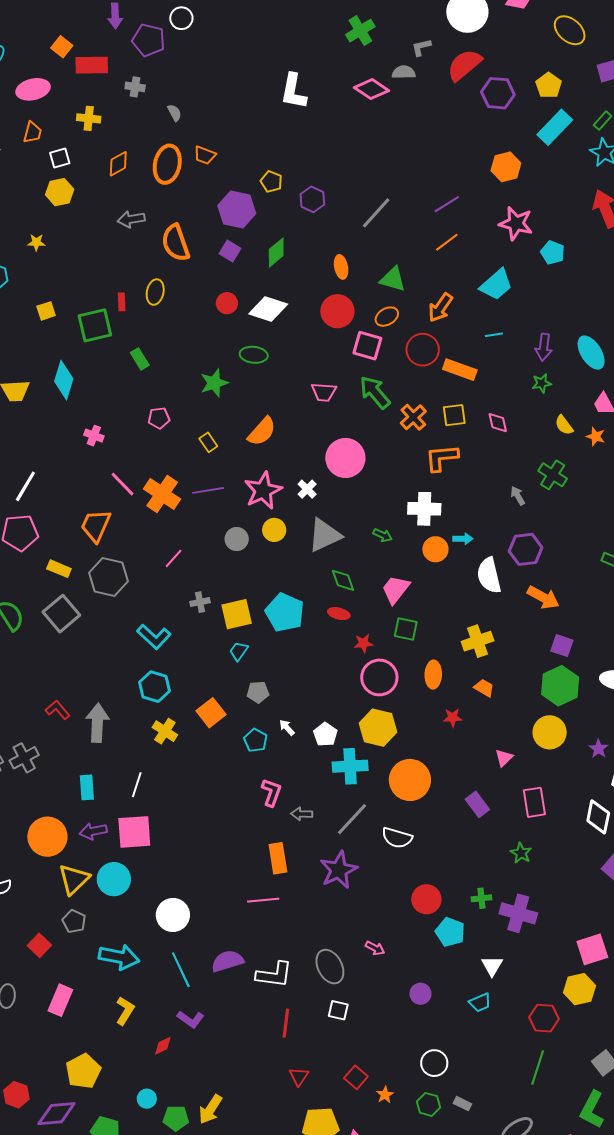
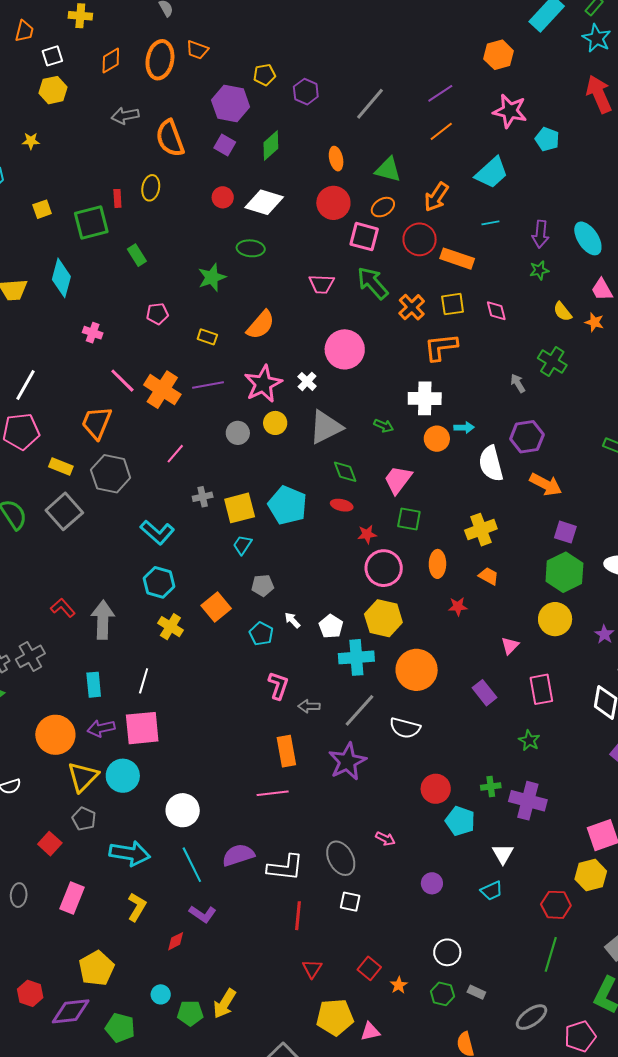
yellow pentagon: (271, 182) -> (264, 75), turned -30
yellow rectangle: (208, 442) -> (207, 337), turned -36

